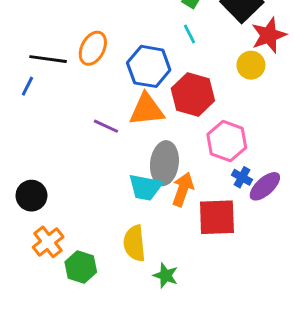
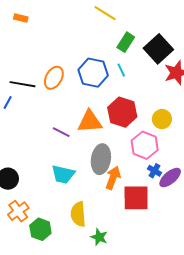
yellow circle: (251, 65) -> (162, 119), moved
blue hexagon: (149, 66) -> (93, 73), moved
cyan trapezoid: (145, 187) -> (63, 174), moved

